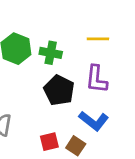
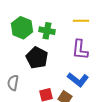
black pentagon: (59, 90) -> (37, 58), moved

